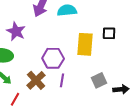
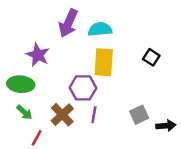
black square: (109, 33) -> (151, 57), turned 32
yellow rectangle: (85, 44) -> (104, 62), moved

